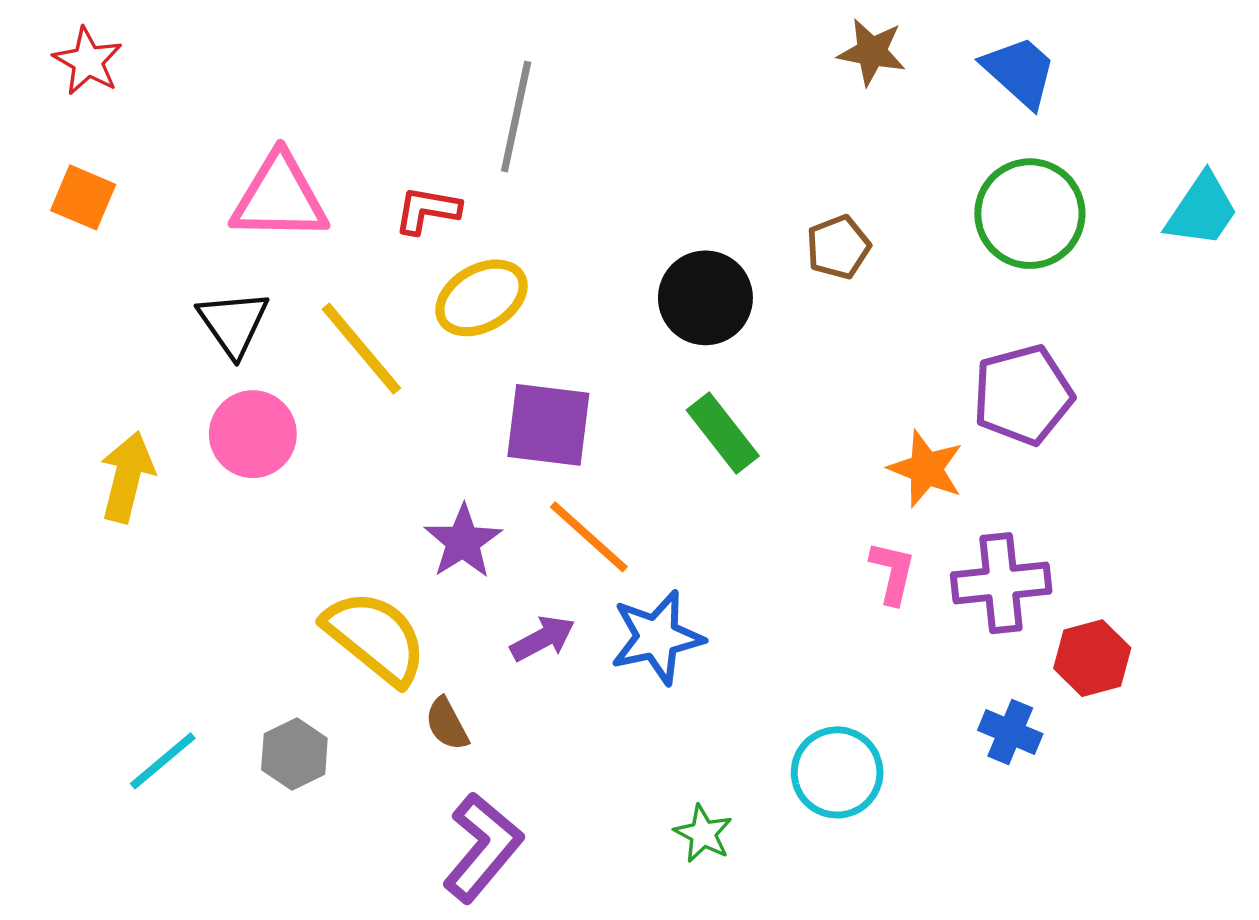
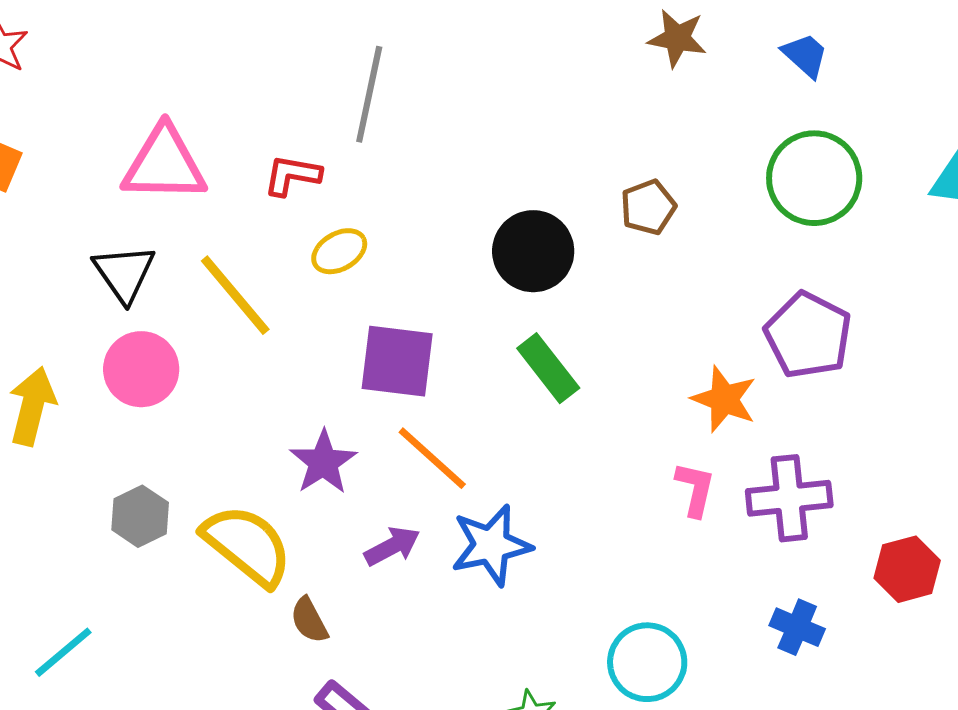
blue trapezoid: (1020, 72) -> (805, 55), size x0.7
yellow ellipse: (481, 298) -> (339, 251), size x0.7
purple pentagon: (1023, 395) -> (808, 335), turned -30
red hexagon: (1092, 658) -> (907, 569), moved
gray hexagon: (294, 754) -> (140, 516), moved

